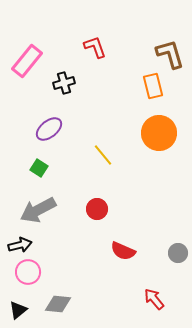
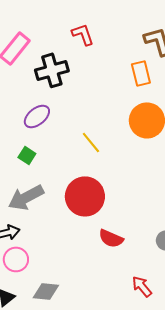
black cross: (64, 83) -> (52, 70), size x1.5
red circle: (97, 209) -> (85, 196), size x1.8

